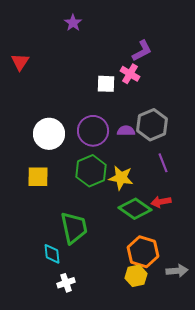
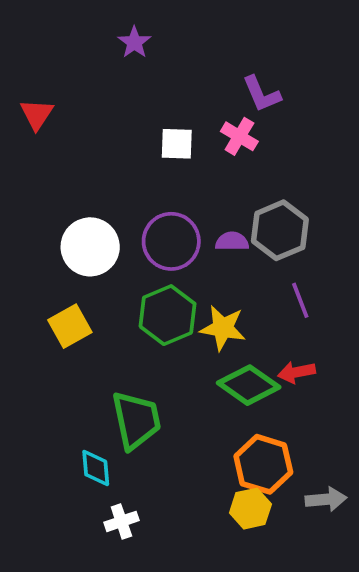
purple L-shape: (142, 51) -> (261, 94), turned 95
white square: (106, 84) -> (177, 144), moved
yellow square: (38, 177) -> (70, 326), turned -30

